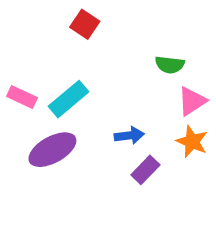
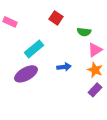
red square: (85, 24) -> (56, 18), moved
pink rectangle: (22, 97) -> (10, 22), moved
purple rectangle: (145, 170) -> (95, 90), moved

